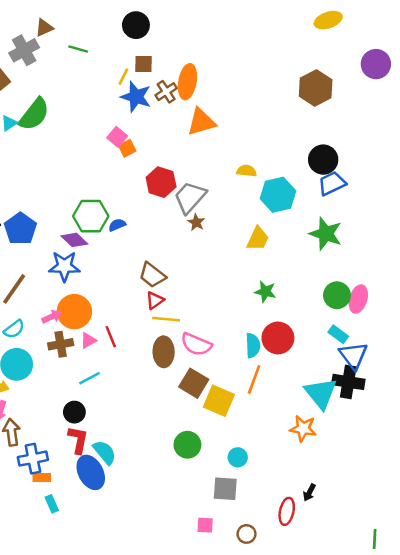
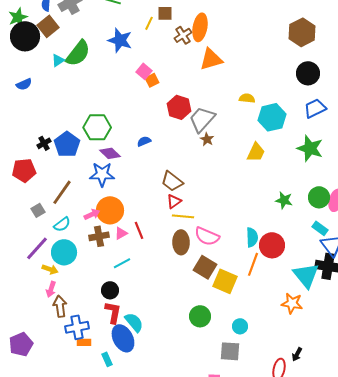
blue star: (136, 97) -> (120, 40), moved
black circle: (323, 160) -> (308, 73), moved
green hexagon: (91, 216) -> (97, 127), moved
green star: (265, 291) -> (284, 200), moved
red circle: (278, 338) -> (272, 245), moved
cyan rectangle: (52, 504) -> (107, 359), moved

